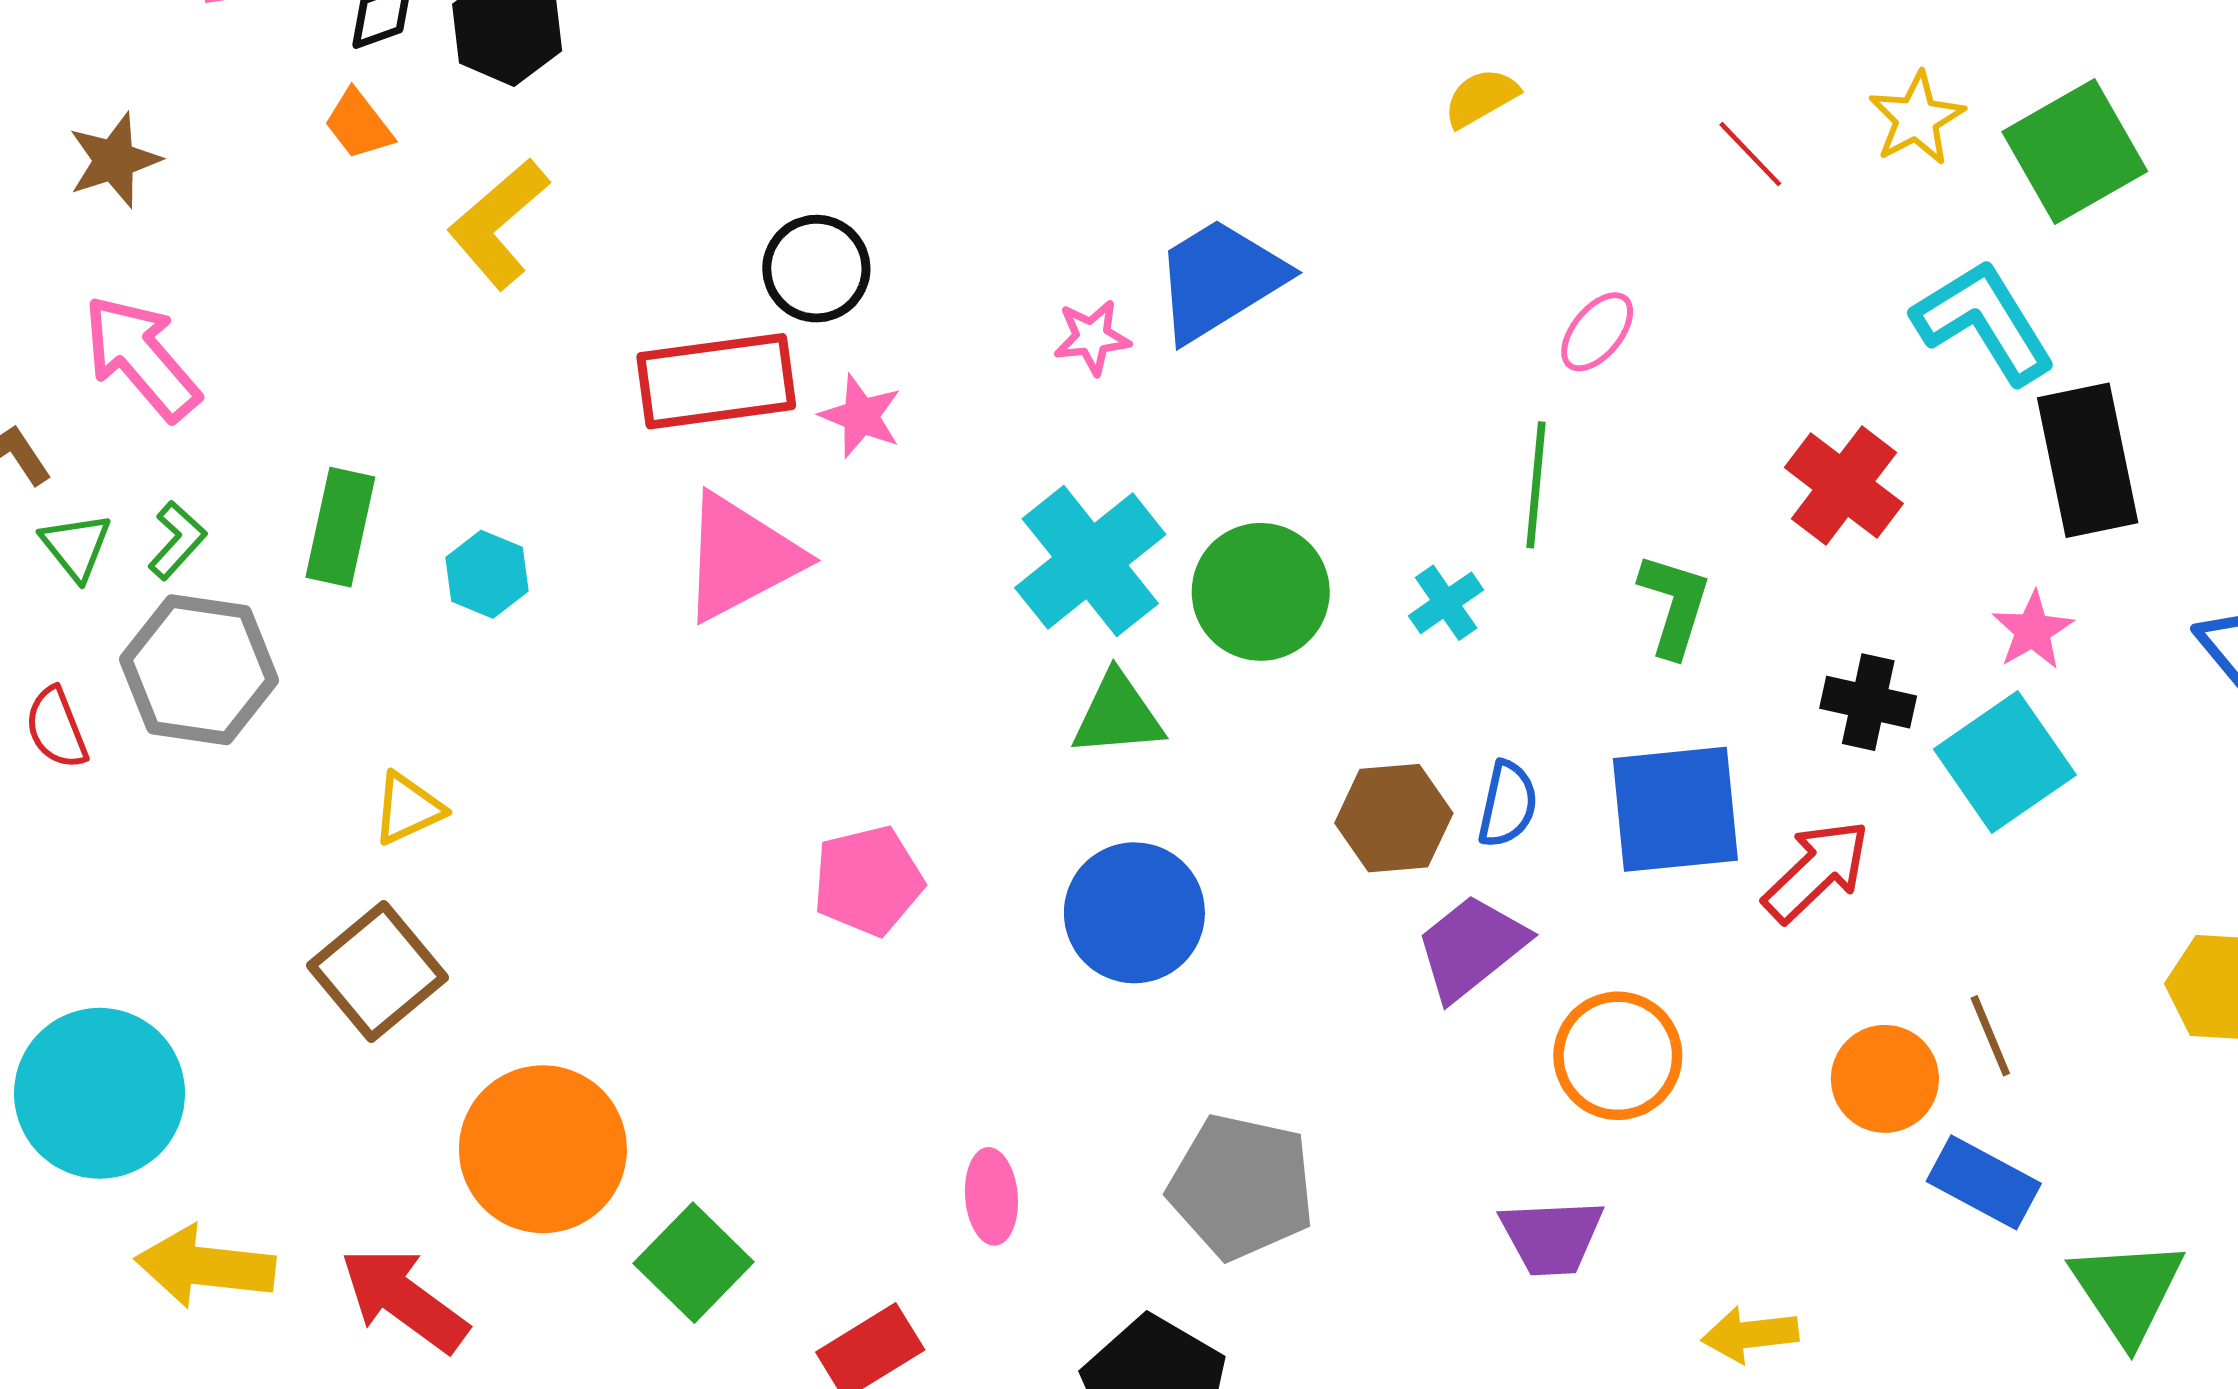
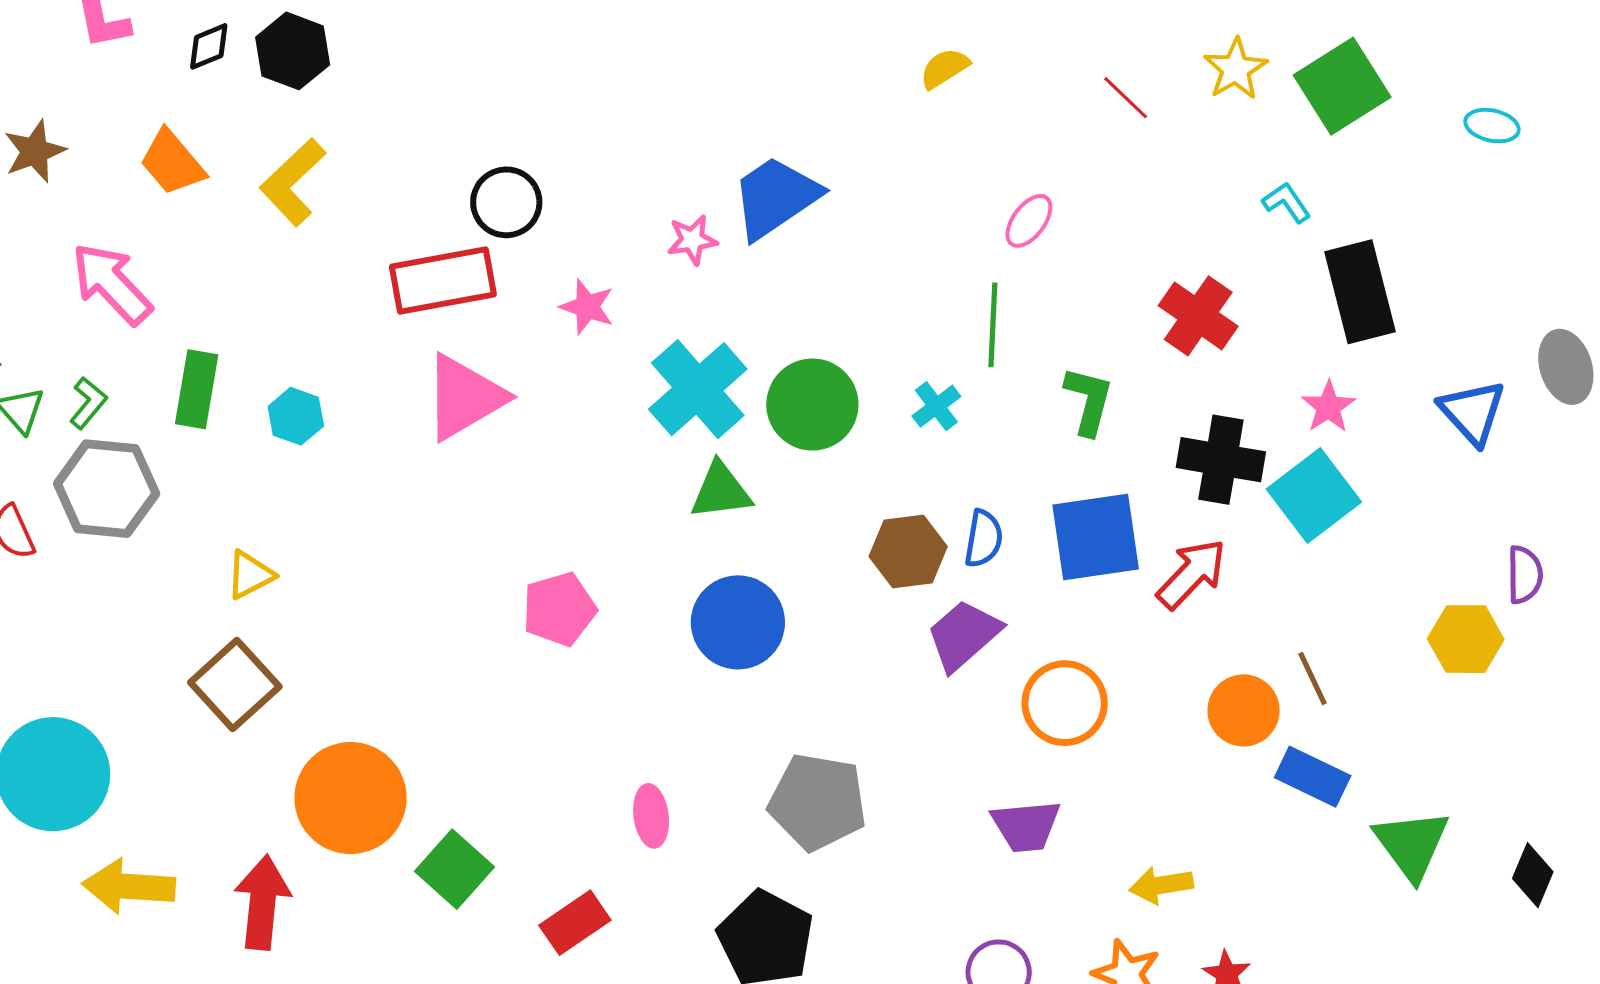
orange trapezoid: (359, 125) -> (172, 162), moved, size x1.4
cyan L-shape: (1984, 322) -> (1287, 203), size x0.5
pink arrow: (141, 358) -> (112, 284), moved
pink star: (861, 416) -> (587, 307), moved
black cross: (1868, 702) -> (1221, 460), size x1.4
red arrow: (404, 1299) -> (262, 902), turned 62

